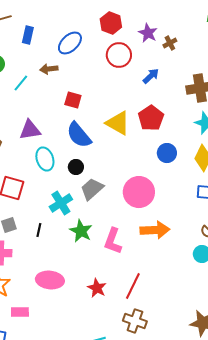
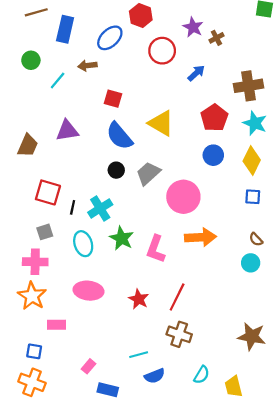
red hexagon: (111, 23) -> (141, 15), moved
blue rectangle: (28, 35) -> (65, 29), size x1.4
red pentagon: (151, 118) -> (214, 118), moved
cyan ellipse: (45, 159) -> (83, 244), moved
gray trapezoid: (92, 189) -> (148, 173), moved
black line: (39, 230) -> (73, 207), moved

